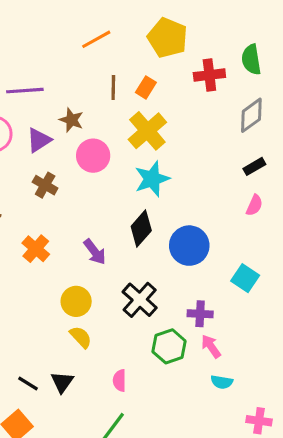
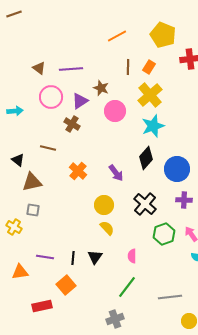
brown cross: (45, 185) -> (72, 124), moved
purple cross: (200, 314) -> (184, 200), moved
black line: (28, 384) -> (73, 258), turned 64

